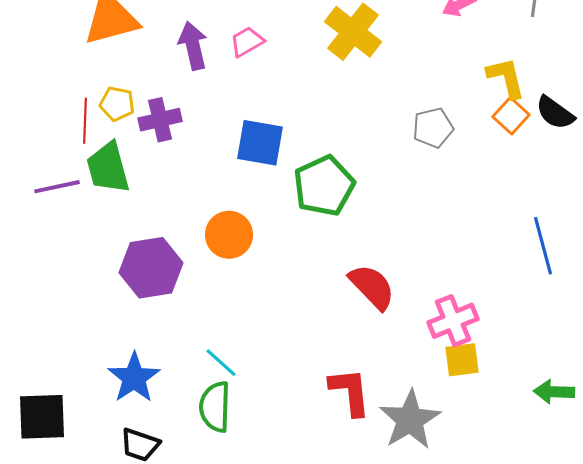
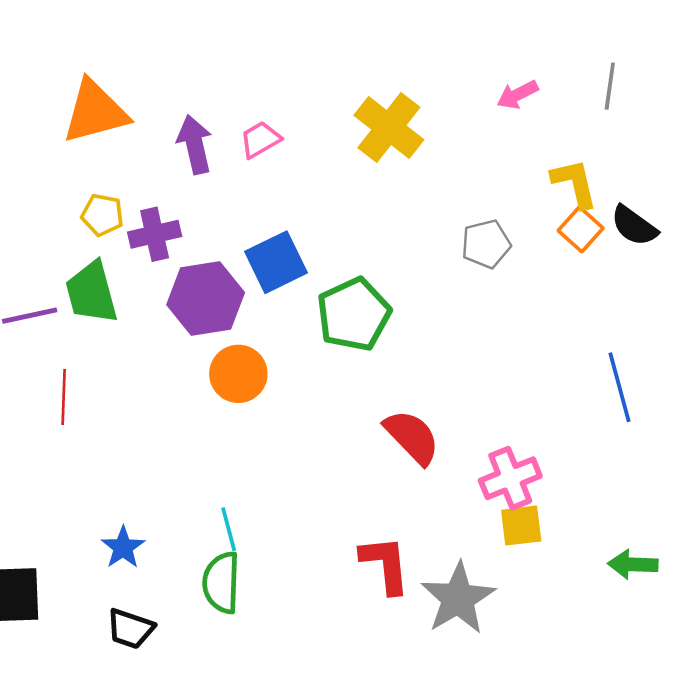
red line: (85, 121) -> (64, 397), moved
blue square: (260, 143) -> (276, 262), turned -36
purple hexagon: (151, 268) -> (206, 299), moved
cyan line: (221, 363) -> (229, 529), turned 33
blue star: (134, 378) -> (123, 547), size x0.7

